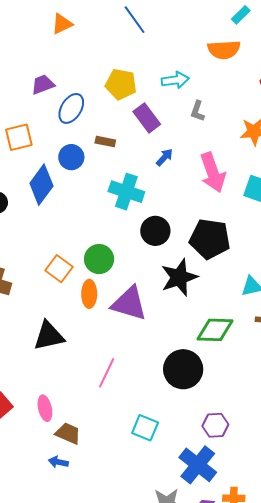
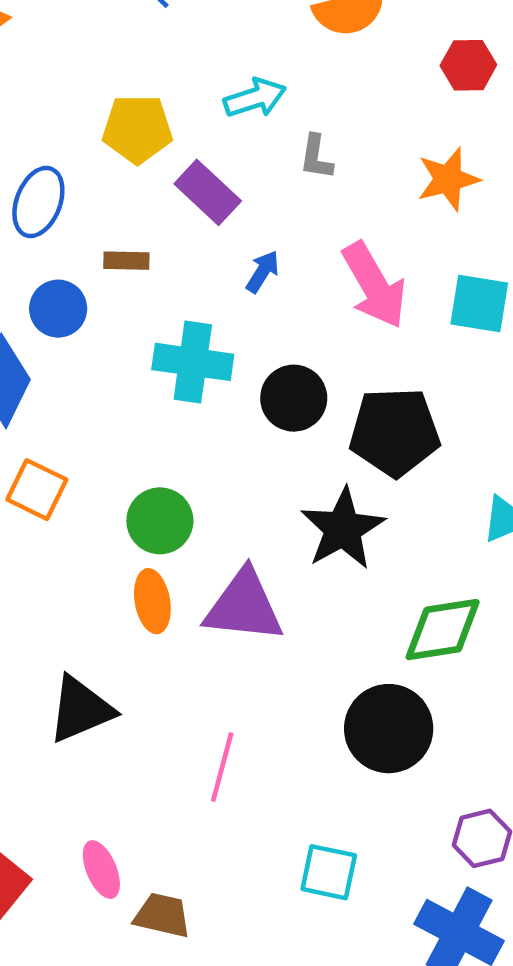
black circle: (155, 231) -> (294, 398), moved
orange square: (59, 269) -> (37, 490), moved

